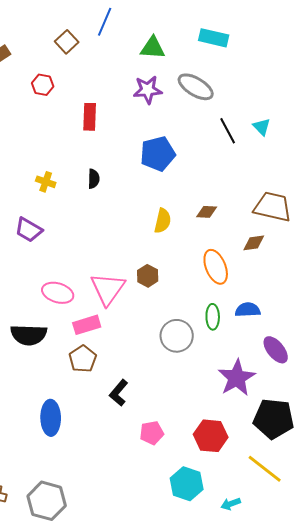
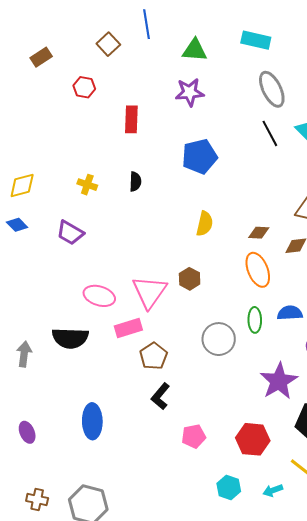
blue line: (105, 22) -> (146, 24), turned -32
gray ellipse: (196, 87) -> (272, 89), moved, turned 33
brown diamond: (207, 212) -> (259, 233), moved
brown pentagon: (83, 359) -> (153, 356), moved
cyan hexagon: (187, 484) -> (229, 487), size x0.7
cyan arrow: (231, 504) -> (273, 490), moved

